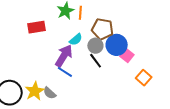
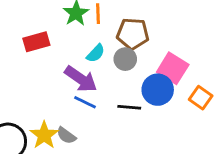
blue circle: (117, 45) -> (158, 90), moved
purple arrow: (64, 56) -> (81, 79), turned 100
pink square: (127, 56) -> (173, 68), size x1.5
black line: (96, 61) -> (129, 107), moved, turned -42

